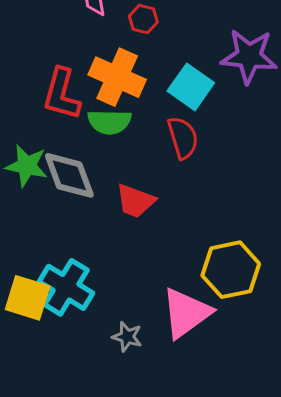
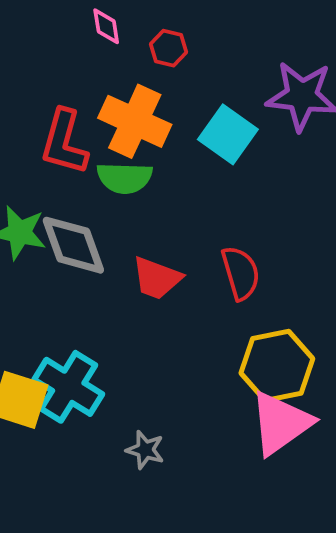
red semicircle: (183, 138) -> (241, 273), moved
pink triangle: (186, 313) -> (281, 423), moved

